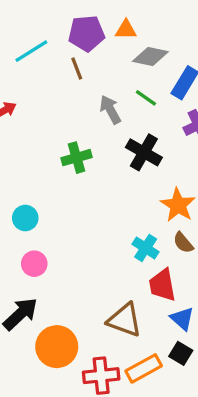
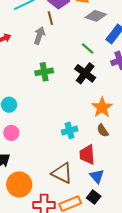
green line: (146, 98) -> (88, 48), moved
gray arrow: (110, 110) -> (39, 35), moved, turned 42
cyan cross: (146, 248) -> (70, 130), moved, turned 35

